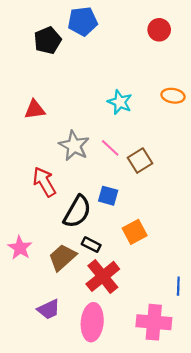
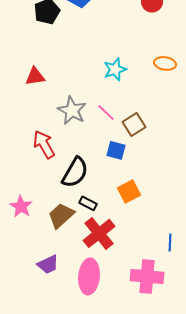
cyan star: (120, 102) -> (115, 69), turned 30
blue square: (108, 196) -> (116, 150), moved

